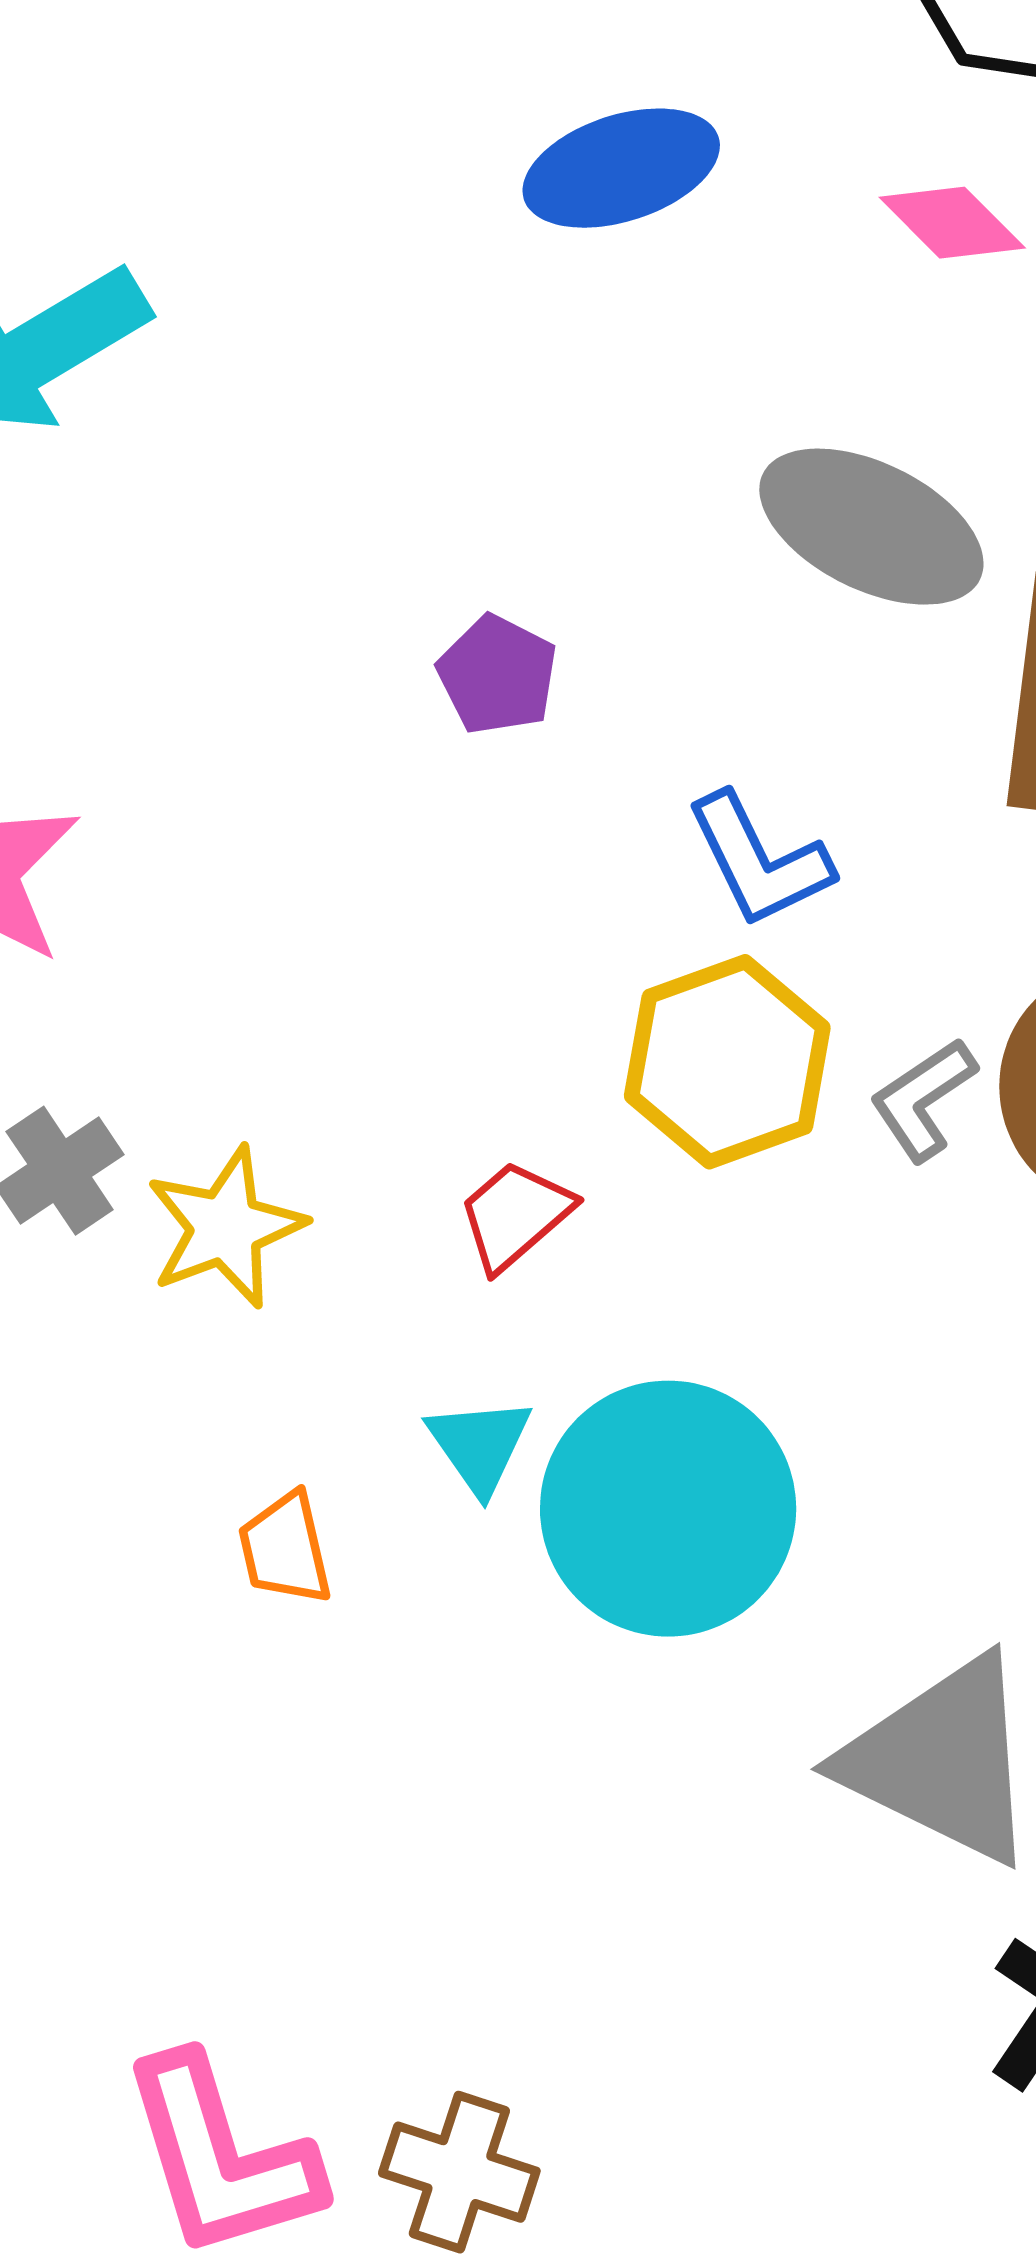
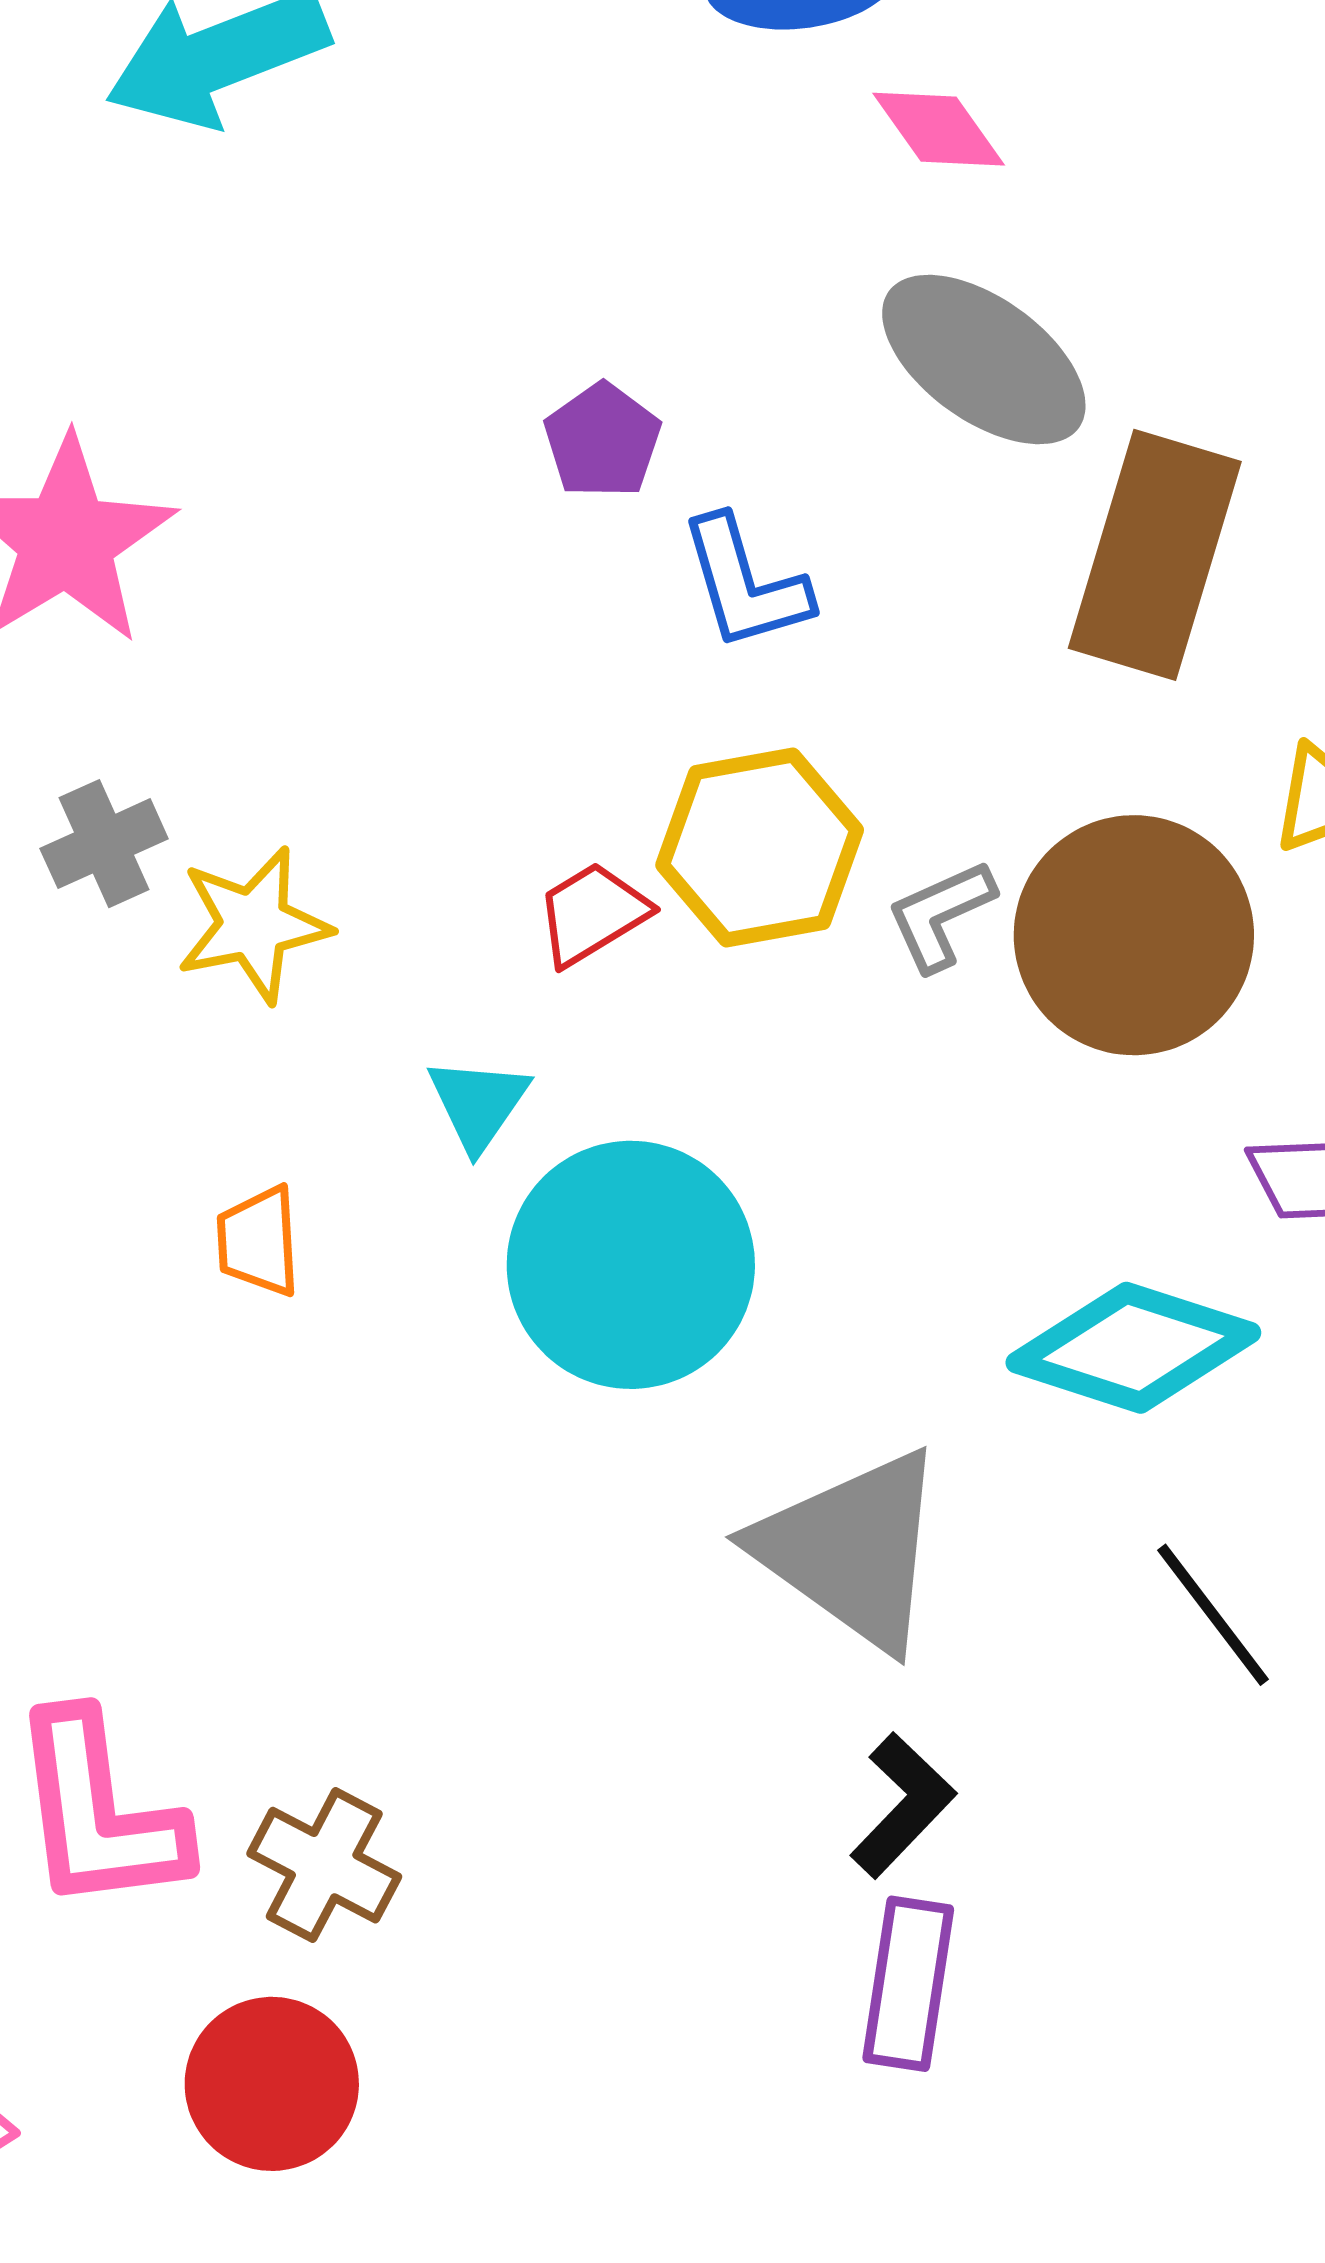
pink diamond: (952, 223) -> (939, 129), moved
blue L-shape: (759, 860) -> (745, 584), moved
red trapezoid: (515, 1215) -> (592, 914), moved
cyan triangle: (479, 1445) -> (478, 1104), moved

